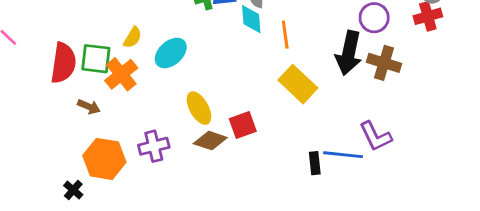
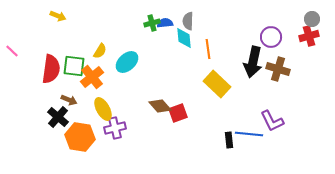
yellow ellipse: (199, 108) -> (103, 109), moved
brown diamond: (210, 141) -> (160, 106), moved, turned 30
black cross: (73, 190) -> (58, 117), moved, size x1.5

